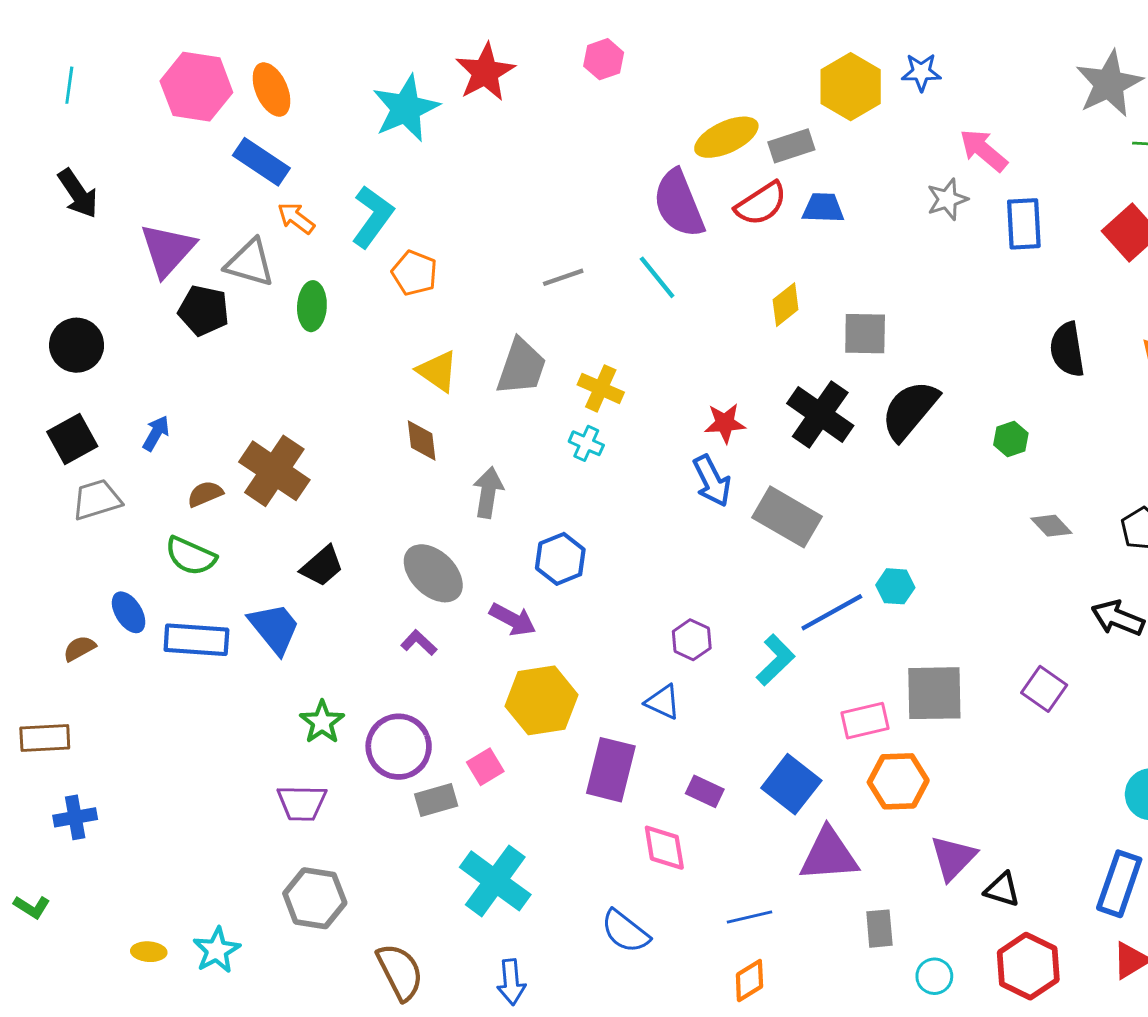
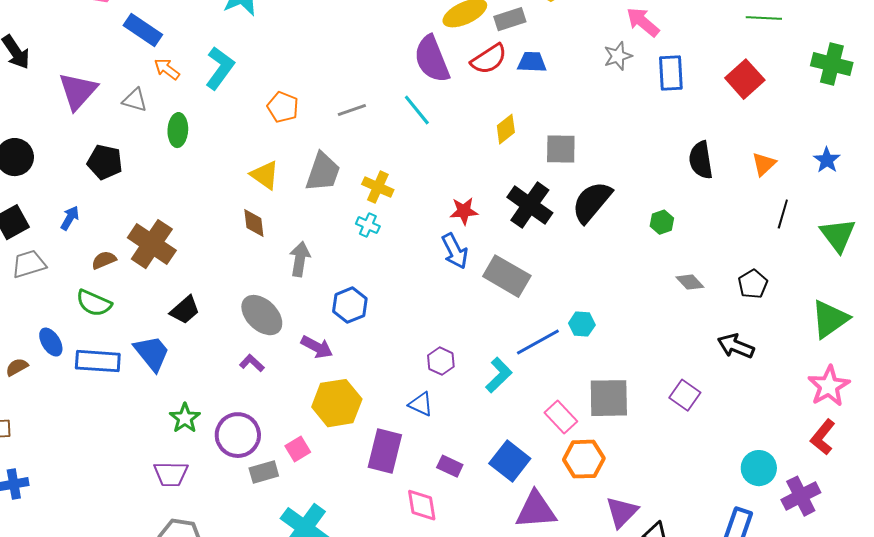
gray triangle: (250, 263) -> (135, 100), size x0.7
orange pentagon: (414, 273) -> (283, 107), moved
black pentagon: (204, 310) -> (105, 162), moved
pink rectangle: (865, 721) -> (561, 417), turned 60

